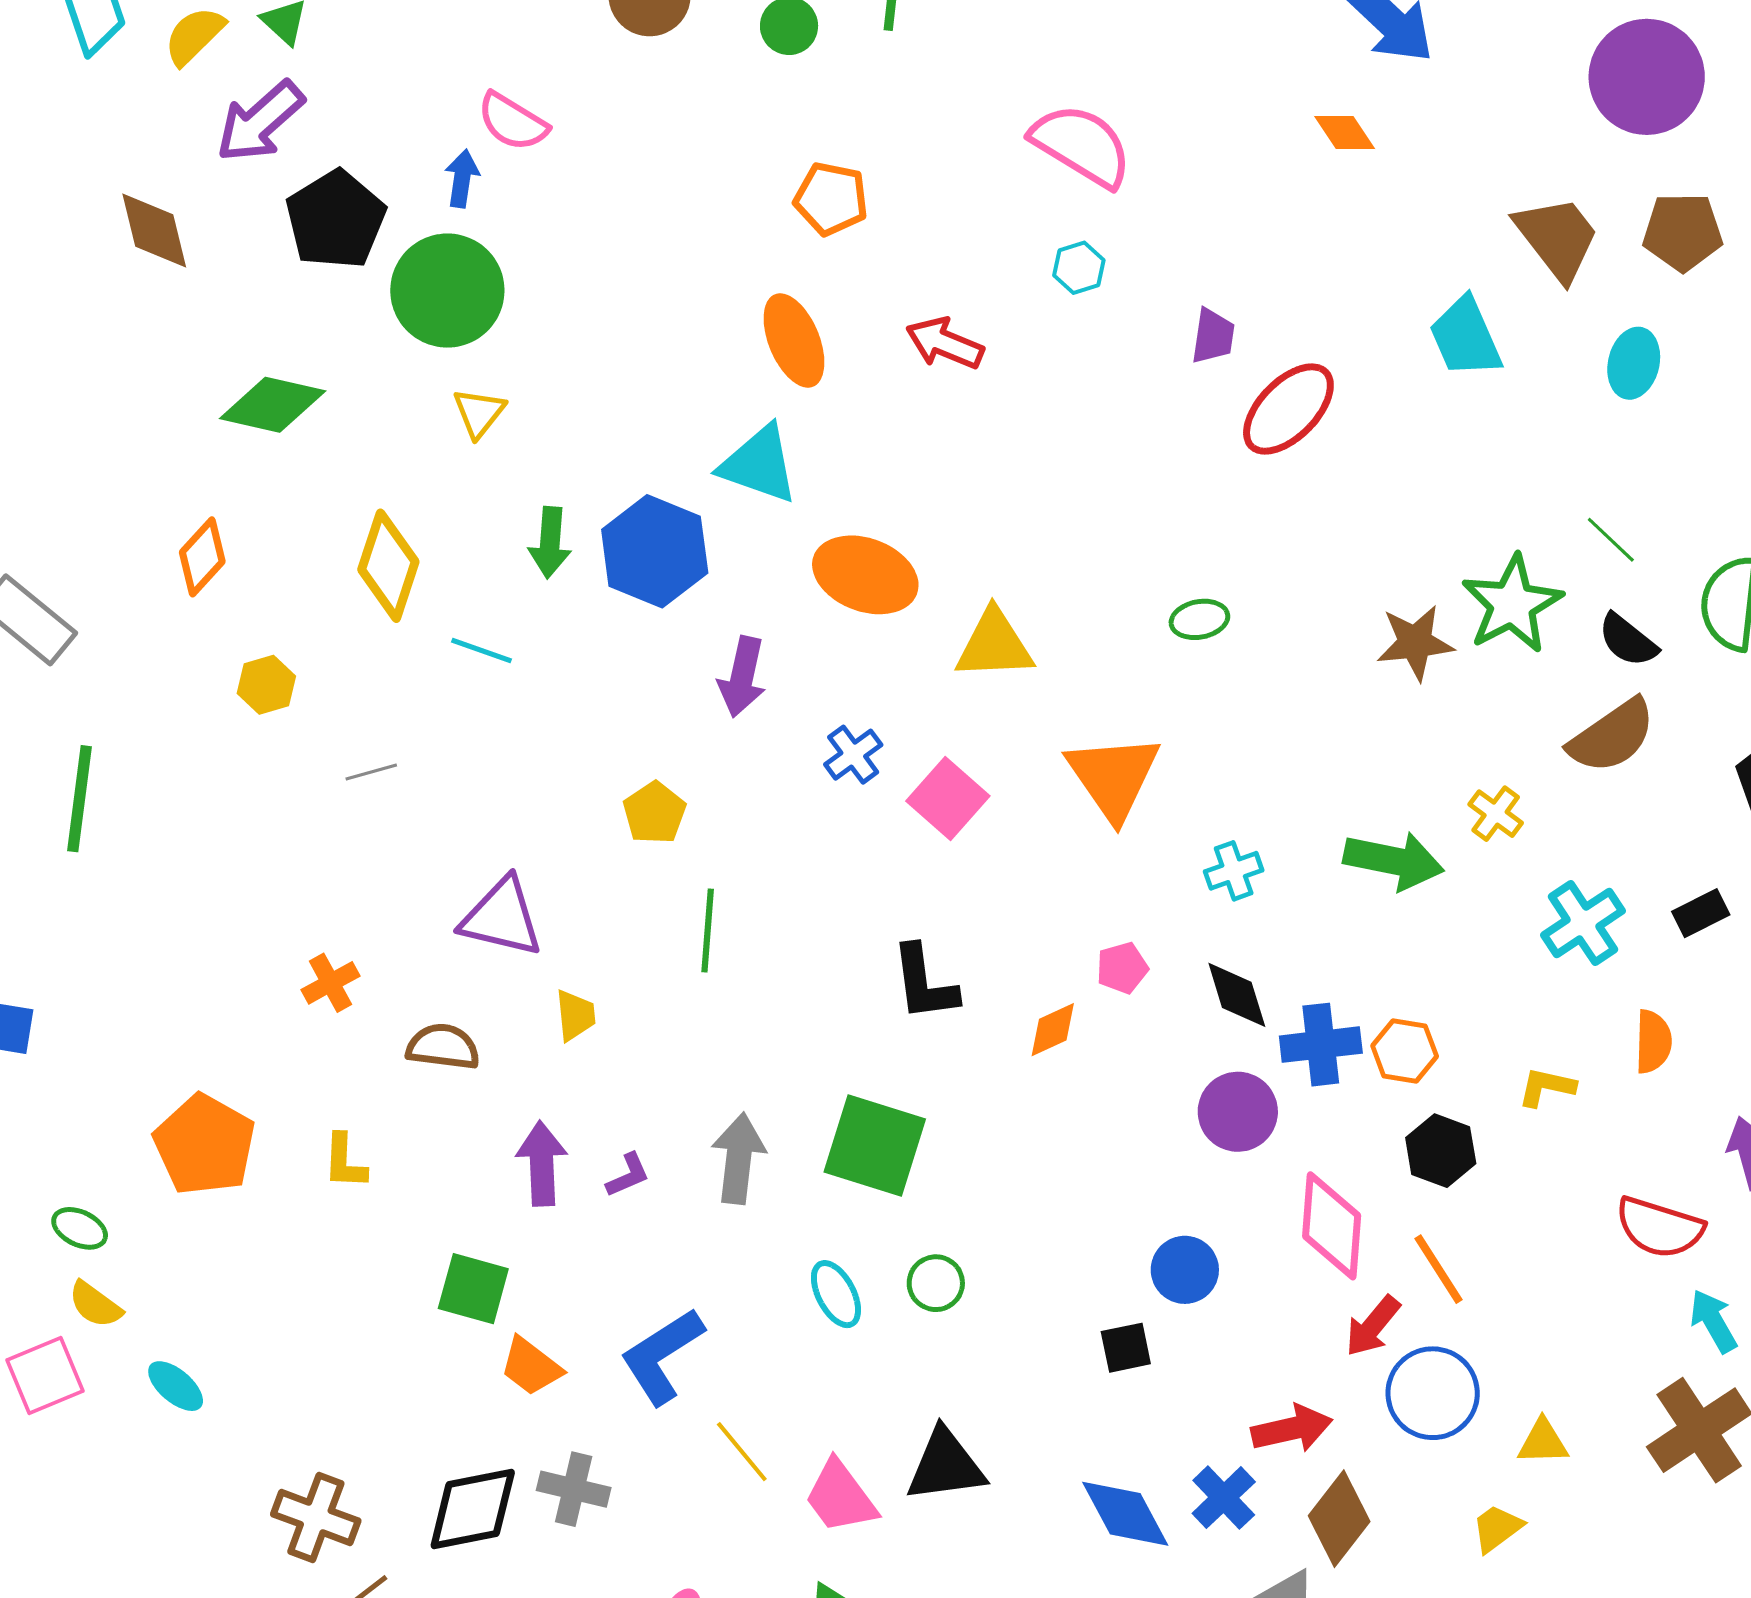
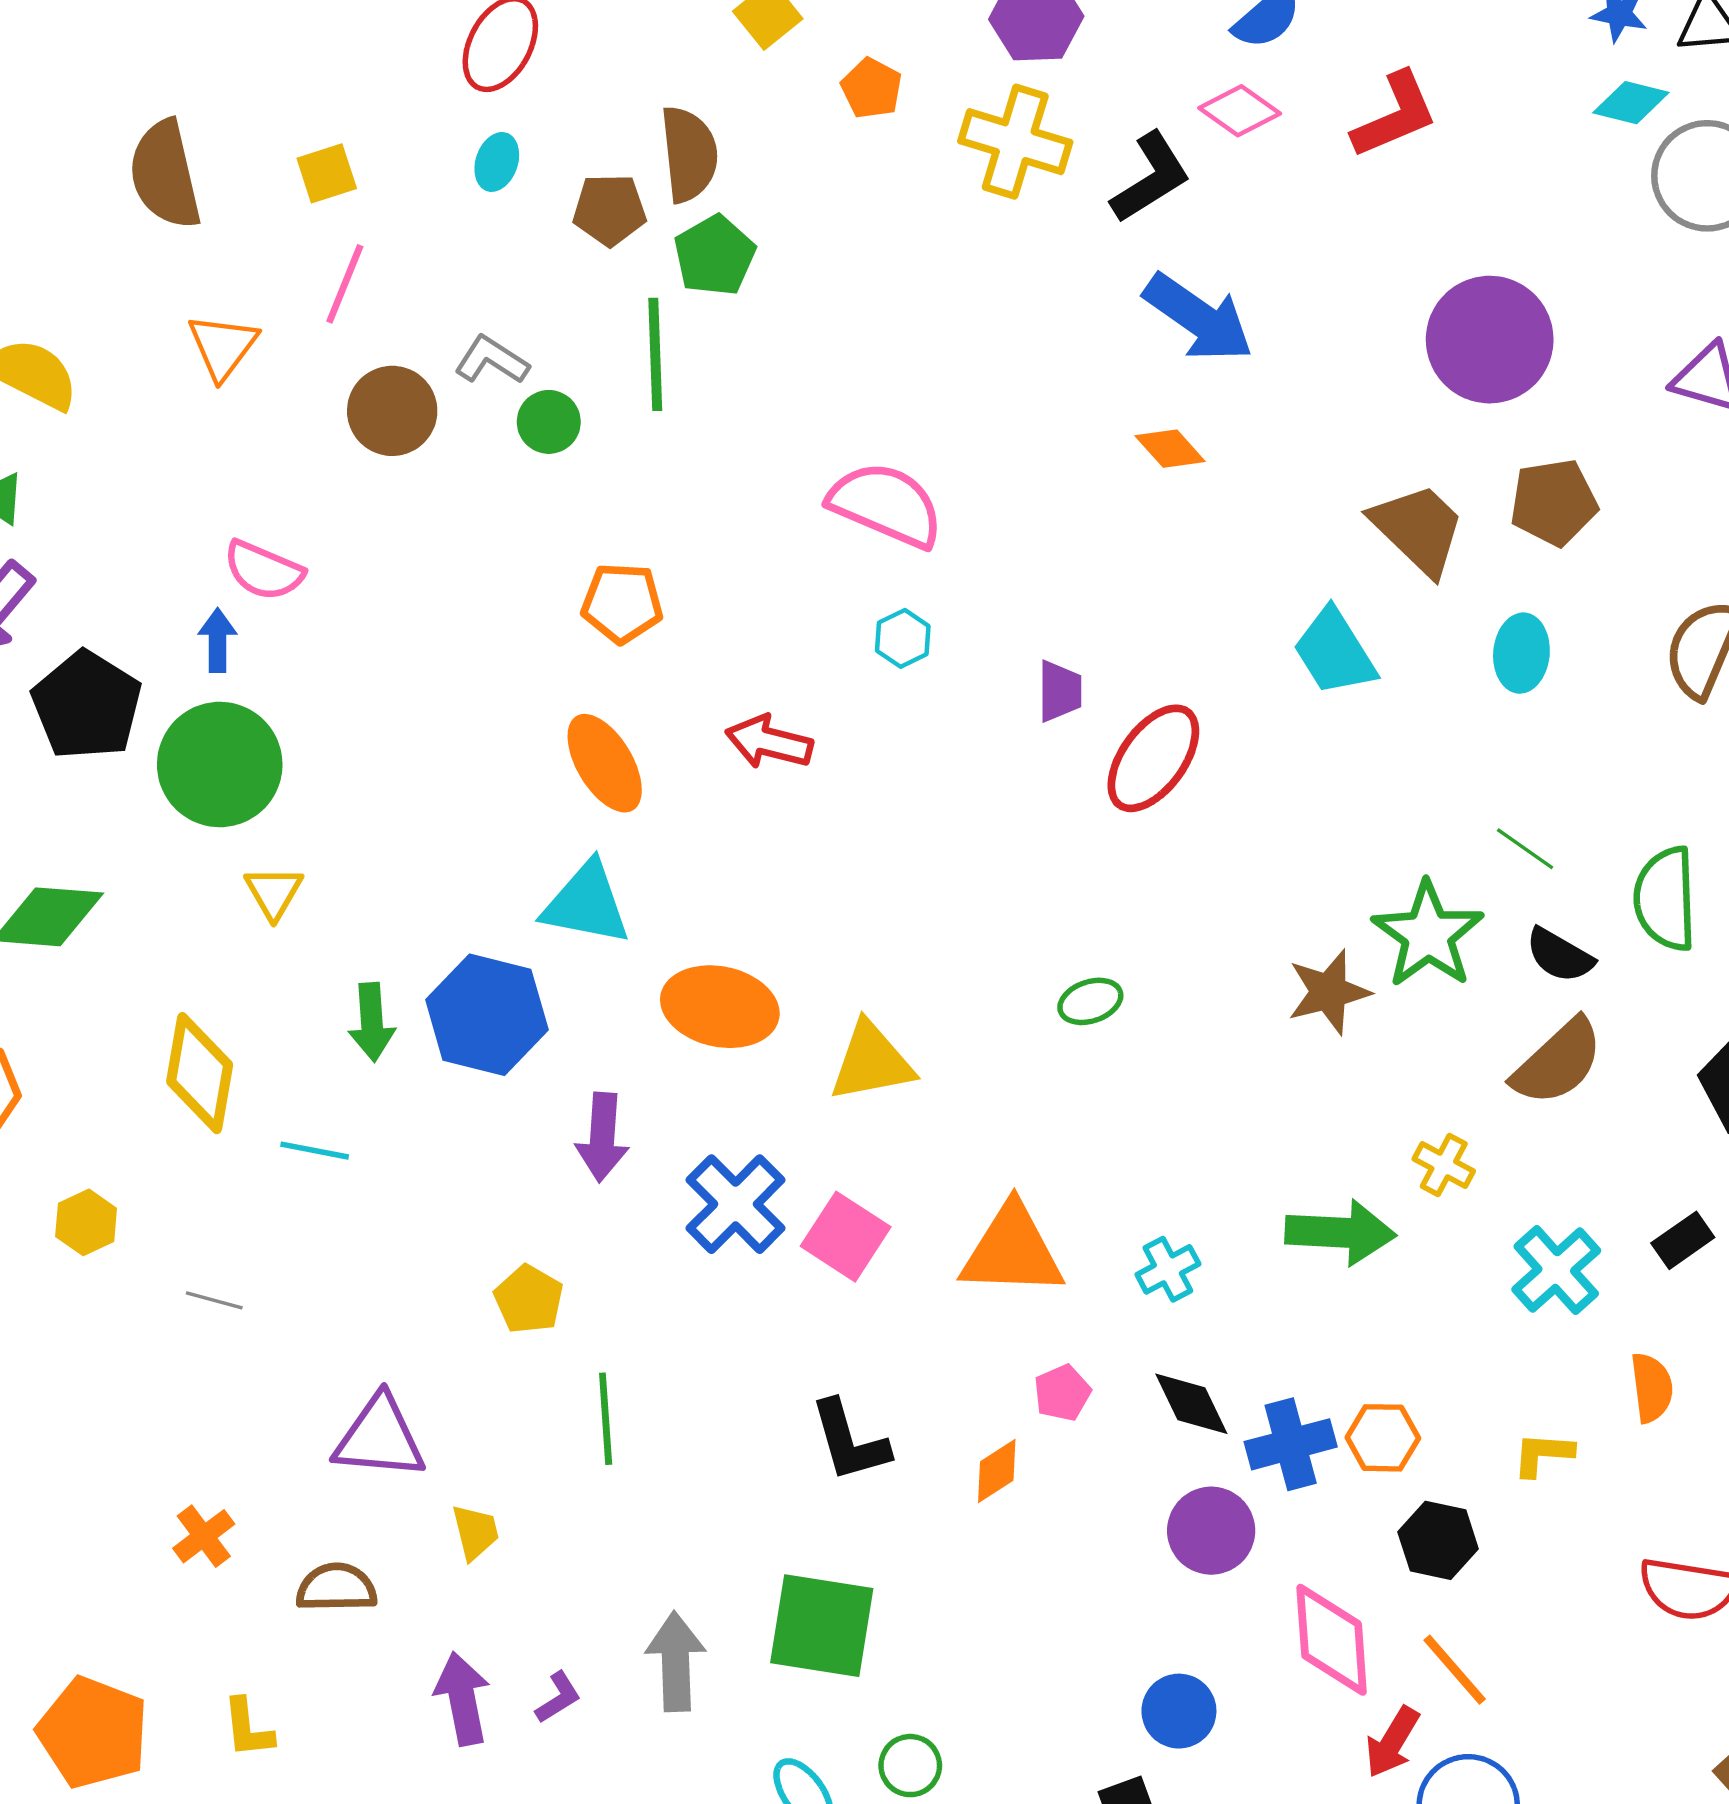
blue cross: (853, 755) -> (736, 1204), size x1.6
gray line: (371, 772) -> (214, 1300), turned 39
orange triangle: (1113, 777) -> (1012, 1251), moved, turned -45

